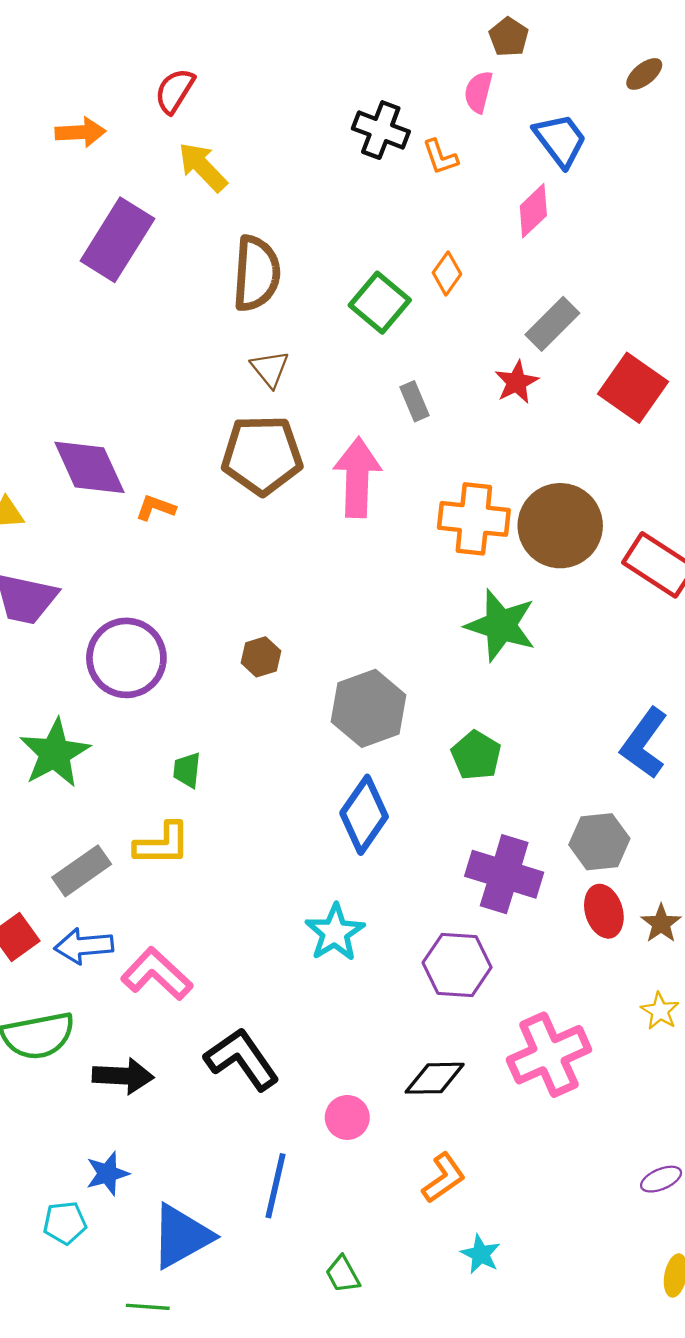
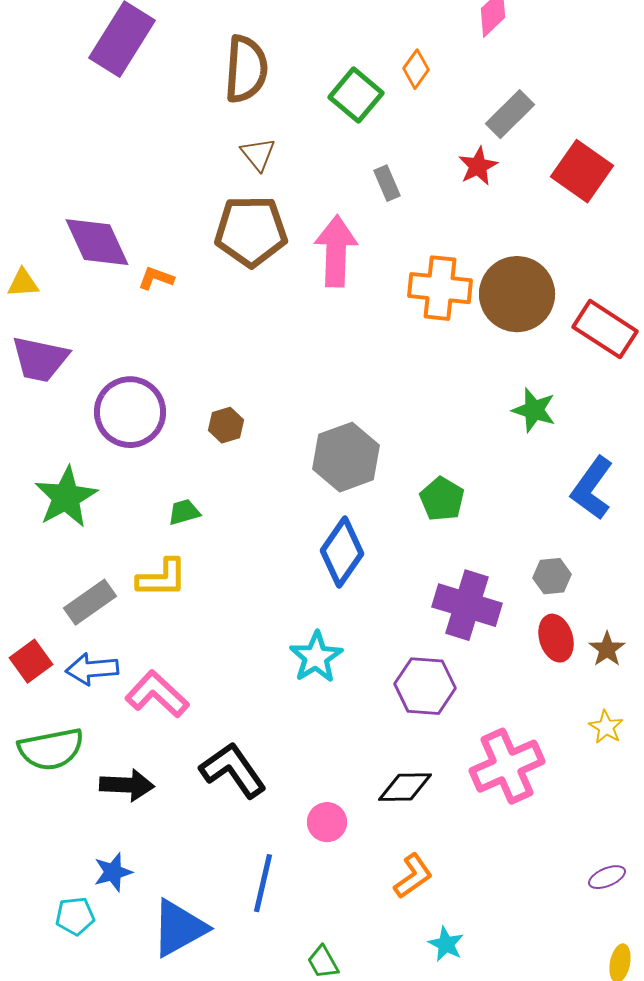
green star: (501, 625) -> (534, 410), moved, size x0.7
brown hexagon: (261, 657) -> (226, 425), moved
green trapezoid: (187, 770) -> (184, 512), turned 68
gray hexagon: (599, 842) -> (552, 576), size x0.7

